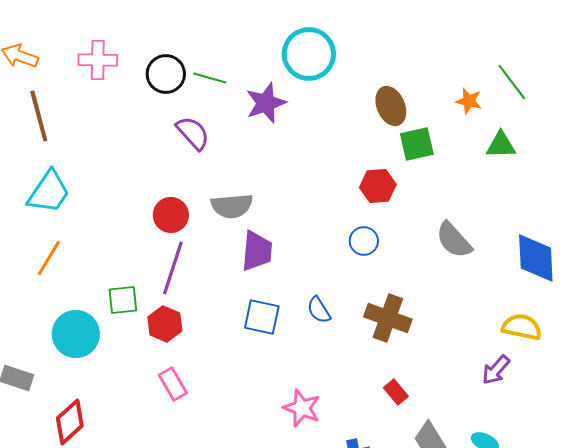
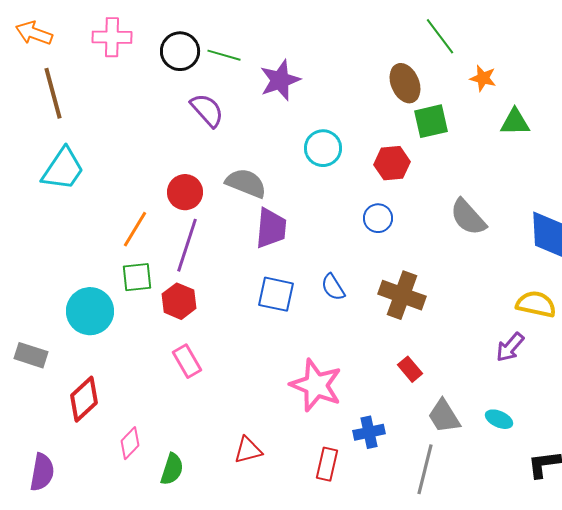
cyan circle: (309, 54) -> (323, 148), moved, size x0.7
green line: (512, 82) -> (440, 36), moved
gray semicircle: (232, 206) -> (246, 183), turned -153
orange line: (49, 258) -> (135, 229), moved
pink star: (302, 408) -> (316, 385), size x1.4

